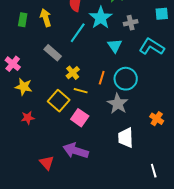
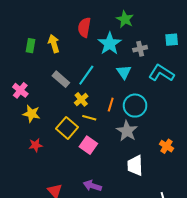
cyan line: (78, 33) -> (86, 75), moved
purple arrow: (76, 151) -> (92, 186), moved, size x0.7

